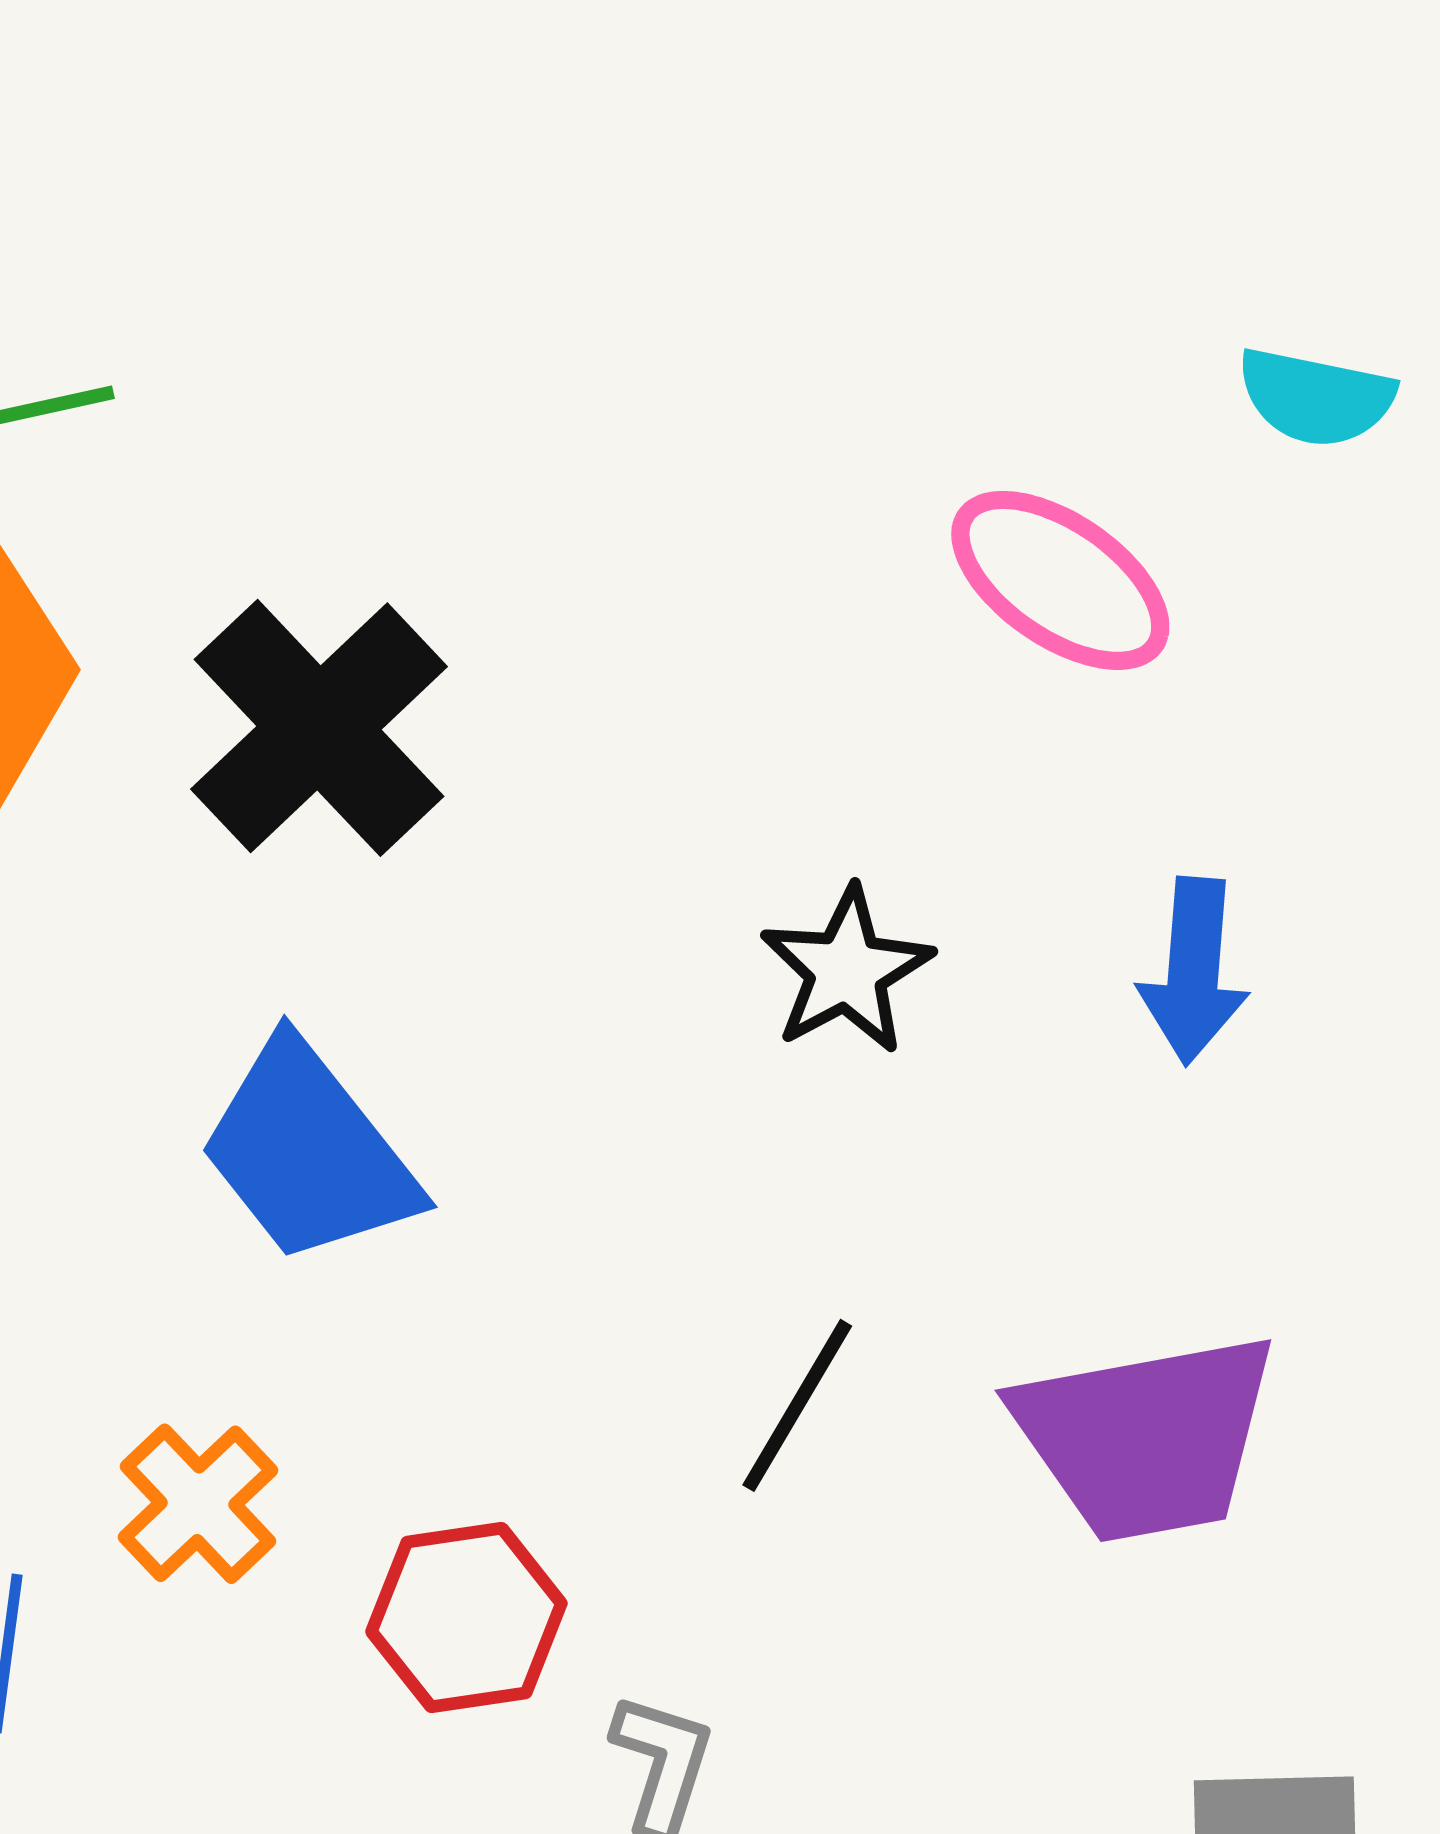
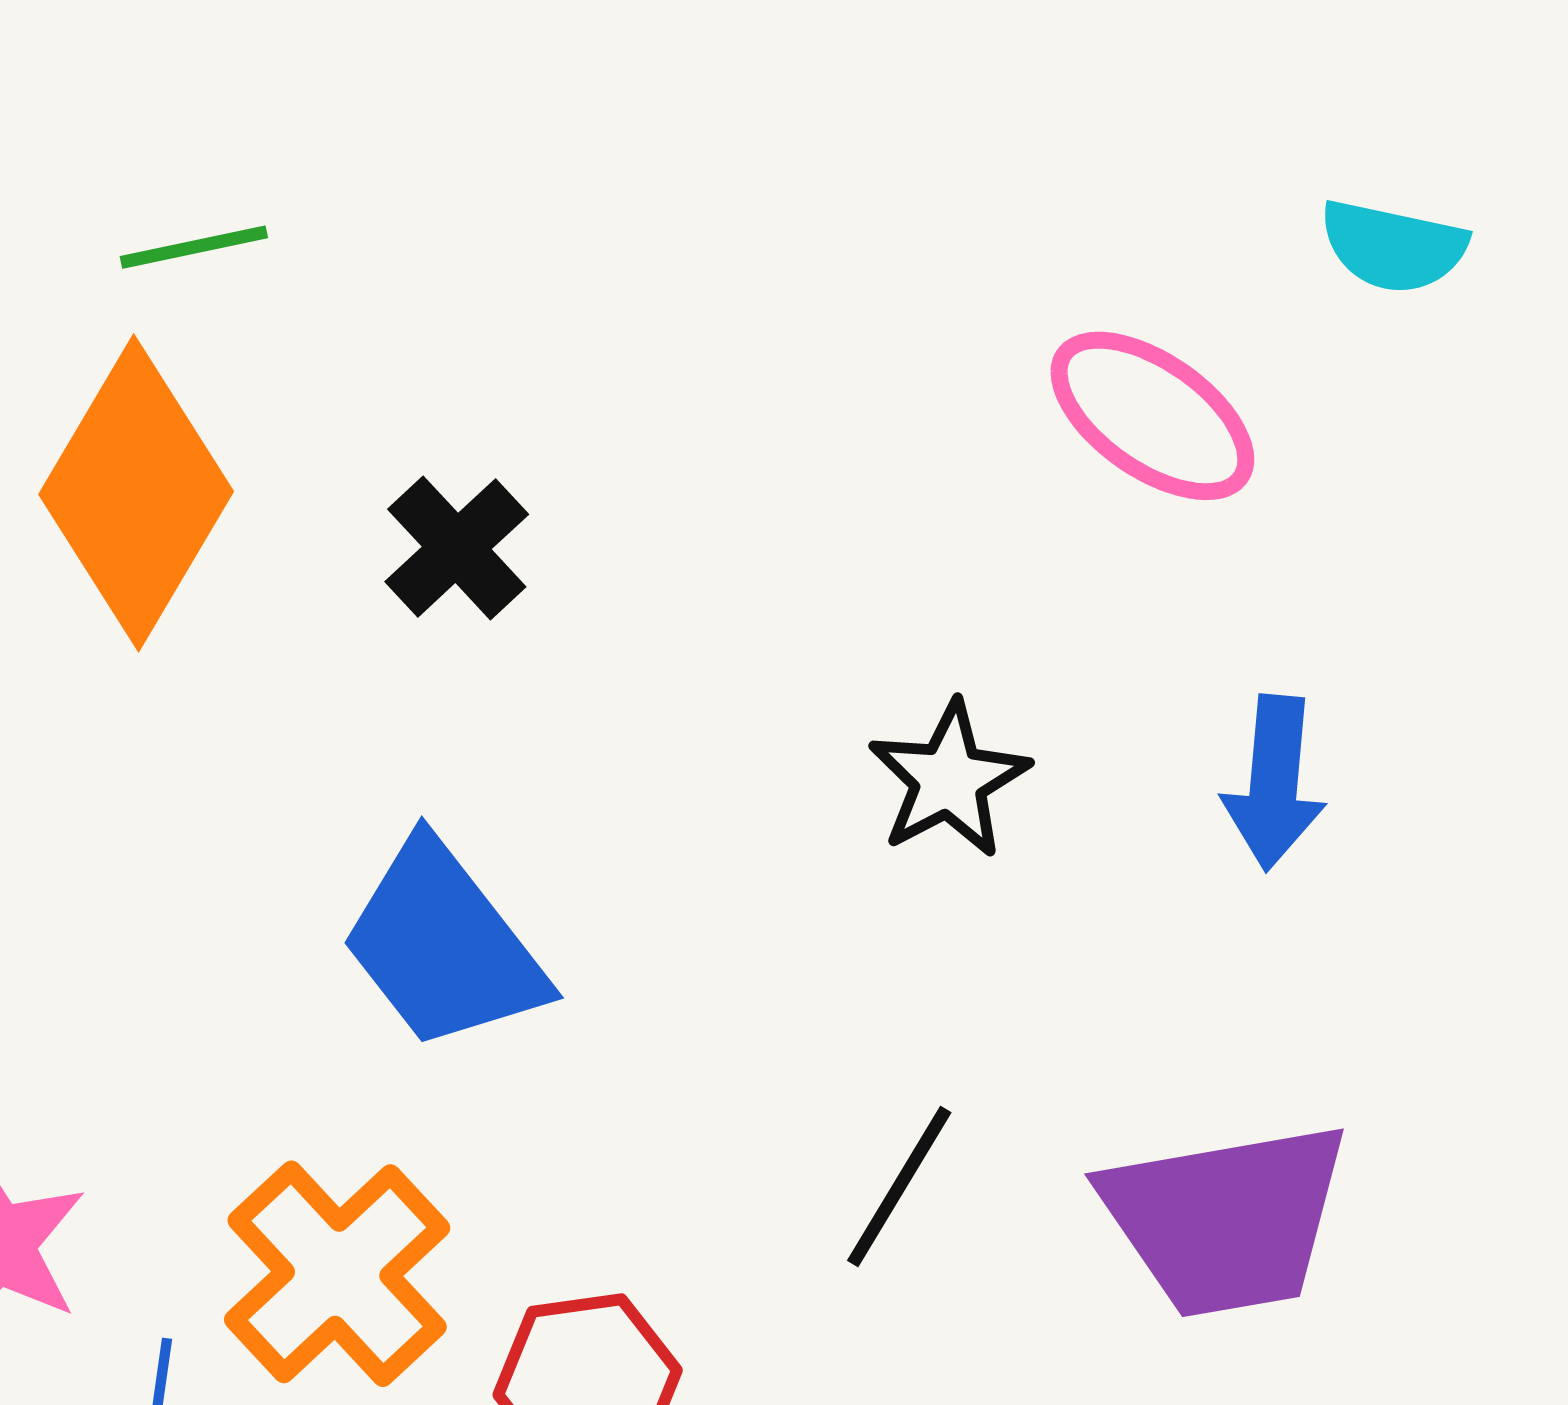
black cross: (319, 728) -> (457, 548), size x0.6
orange cross: (198, 1504) -> (337, 1274), size x1.5

